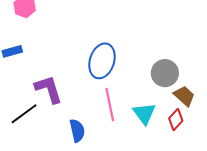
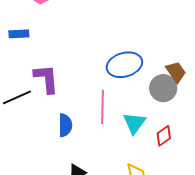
blue ellipse: (102, 61) -> (124, 65), moved, turned 44
brown trapezoid: (184, 96) -> (176, 72), moved

